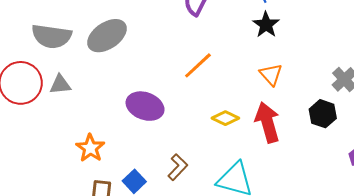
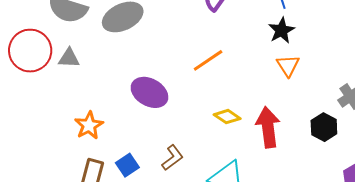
orange triangle: (271, 74) -> (288, 66), moved

